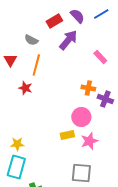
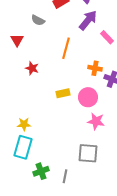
purple arrow: (68, 40) -> (88, 20), moved
orange line: (36, 65) -> (66, 48), moved
yellow rectangle: (67, 135) -> (63, 93), moved
pink star: (89, 141) -> (96, 121), turned 30

